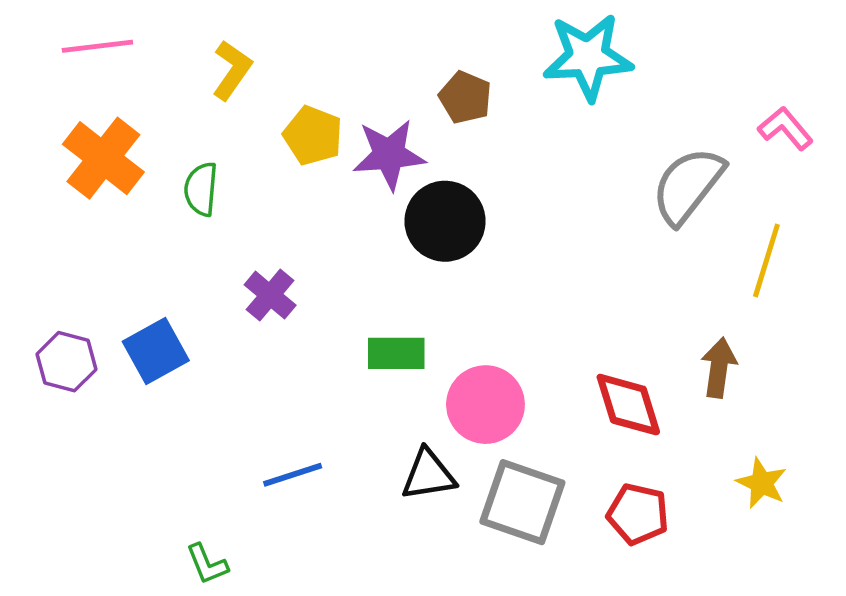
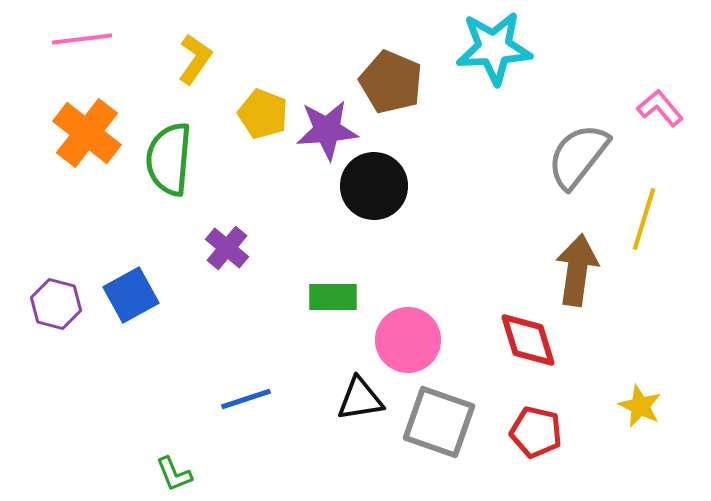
brown pentagon: (465, 97) -> (391, 82), size x1.4
green semicircle: (201, 189) -> (169, 159), size x1.6
brown arrow: (719, 368) -> (577, 270), moved, size x1.4

